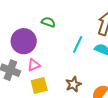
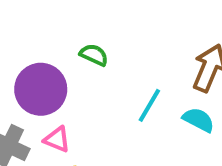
pink triangle: (34, 65) -> (57, 139), turned 40

